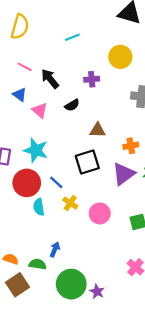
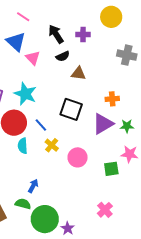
black arrow: (50, 79) -> (56, 34), moved
blue triangle: (20, 95) -> (16, 42), size x1.5
brown triangle: (98, 130) -> (79, 73), moved
black square: (87, 162) -> (71, 109), turned 30
green semicircle: (38, 264) -> (23, 204), moved

